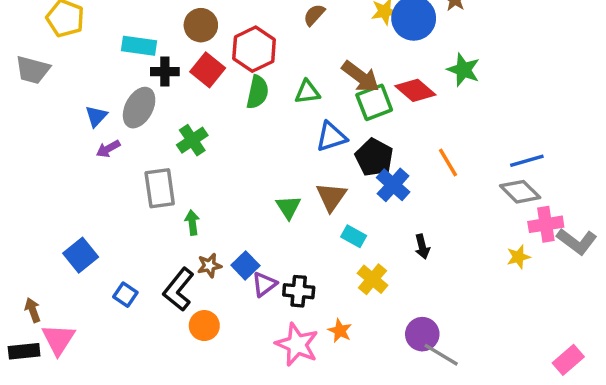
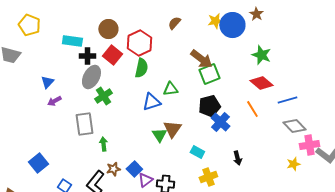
red diamond: (415, 90) -> (261, 83), moved
green triangle: (307, 92) -> (170, 89), moved
gray ellipse: (139, 108) -> (91, 77), moved
blue triangle: (331, 137) -> (151, 102), moved
black pentagon: (374, 157) -> (209, 106), turned 30
blue line: (527, 161) -> (287, 100), moved
brown triangle: (331, 197) -> (172, 129), moved
yellow cross: (372, 279) -> (208, 177), turned 30

